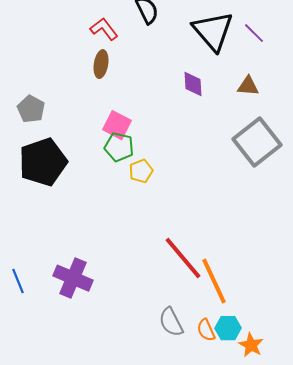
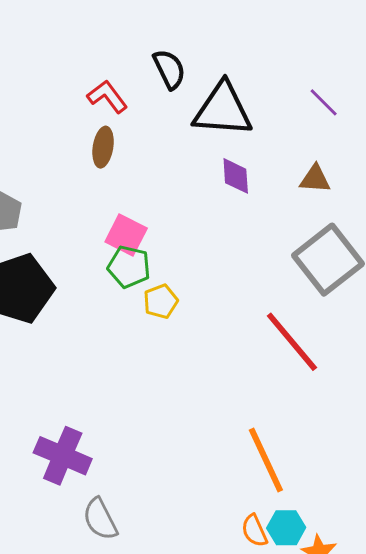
black triangle: (213, 31) -> (223, 110), moved, turned -45
red line: (183, 258) -> (292, 342), moved
gray semicircle: (171, 322) -> (100, 519), moved

